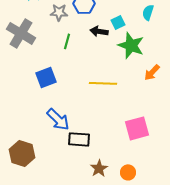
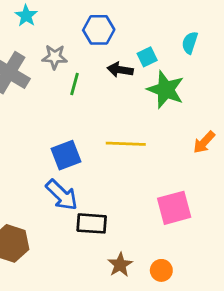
gray star: (59, 12) -> (55, 57), moved
orange arrow: (152, 72) -> (204, 142), moved
blue square: (46, 77) -> (66, 155), moved

